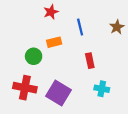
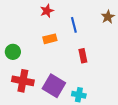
brown star: (117, 27) -> (108, 17), moved
green circle: (34, 56) -> (13, 52), moved
cyan cross: (102, 89) -> (79, 95), moved

